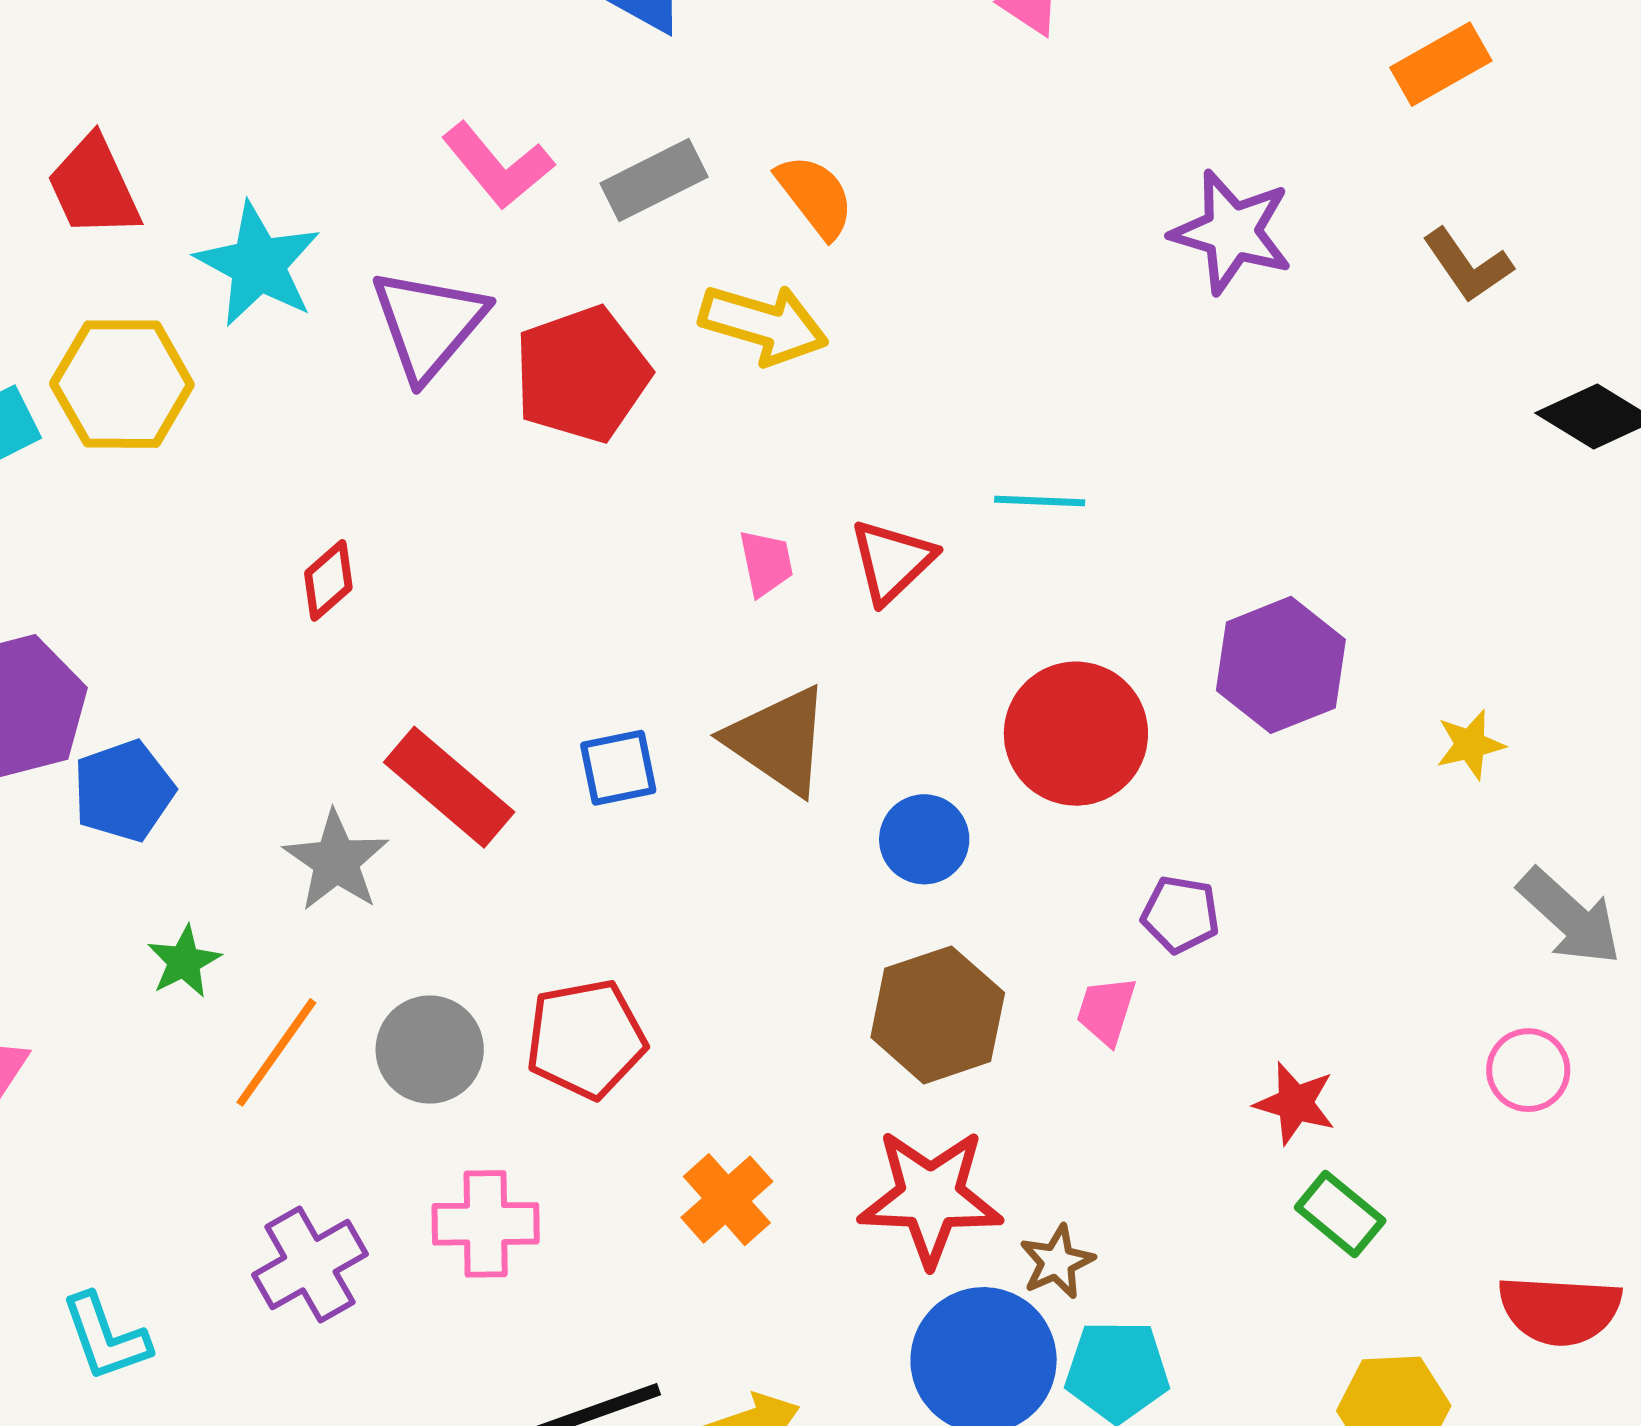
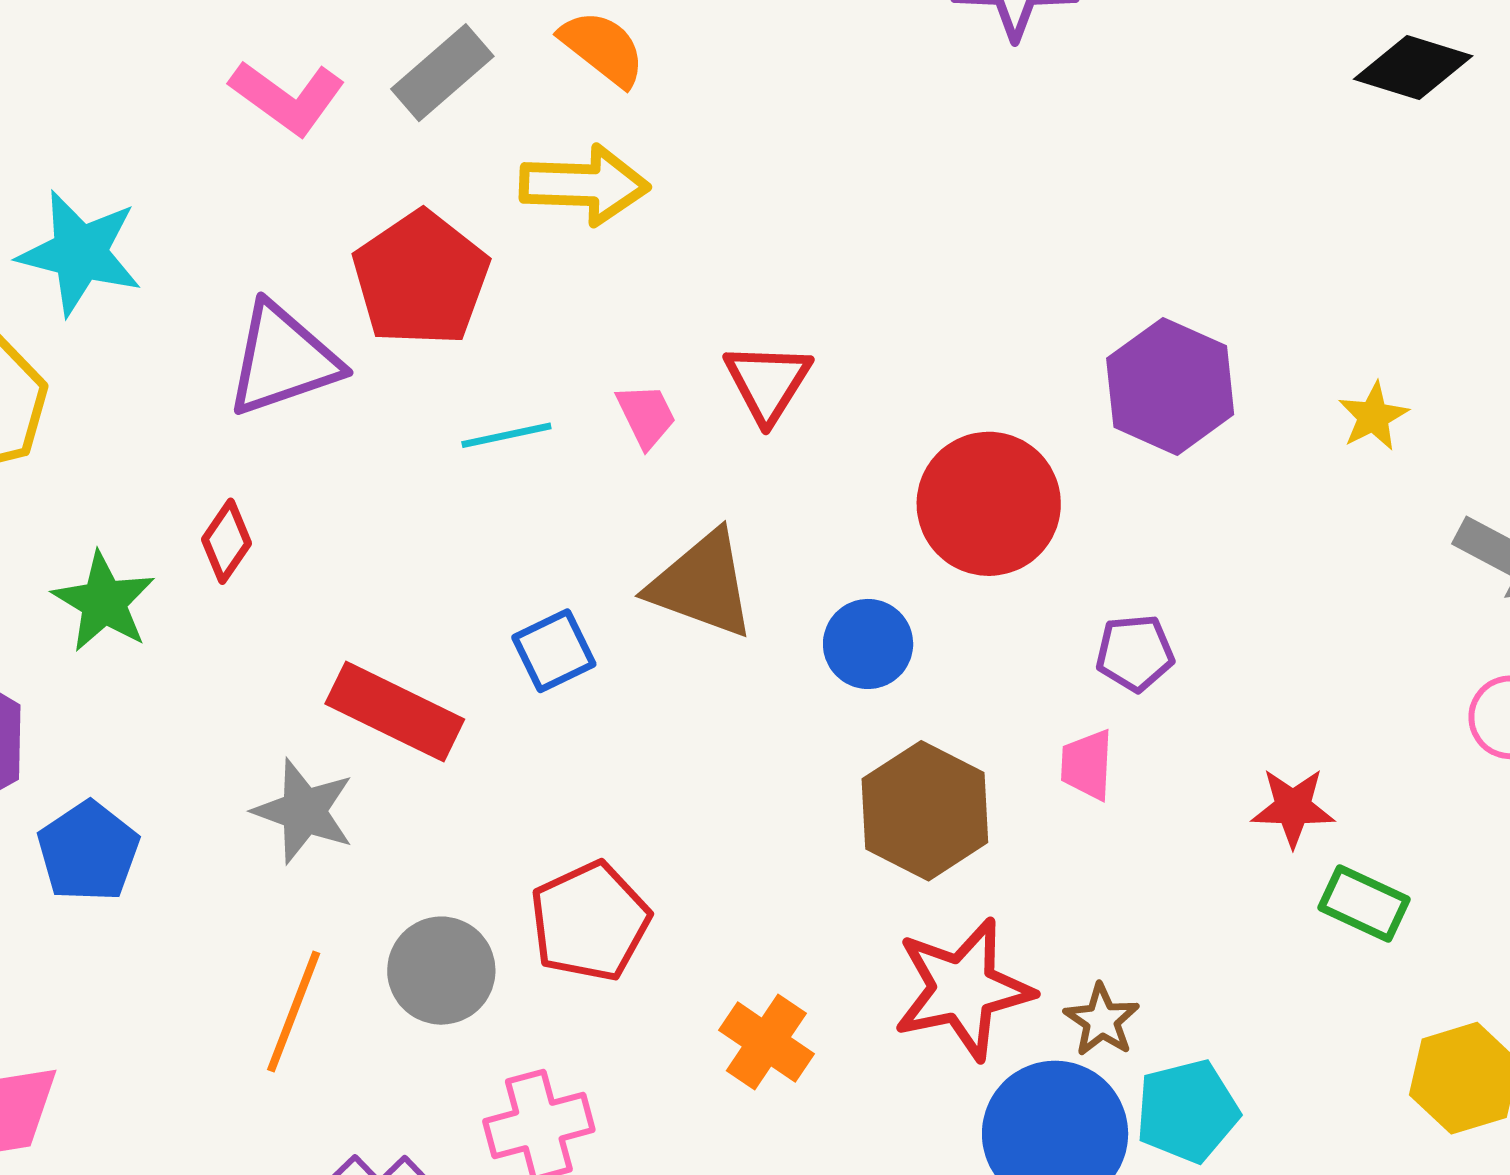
purple triangle: (429, 324) -> (283, 360), moved, turned 45
cyan line: (1040, 501) -> (506, 435), moved
blue pentagon: (124, 791) -> (88, 852), moved
green star: (184, 962) -> (104, 602), moved, size x1.4

